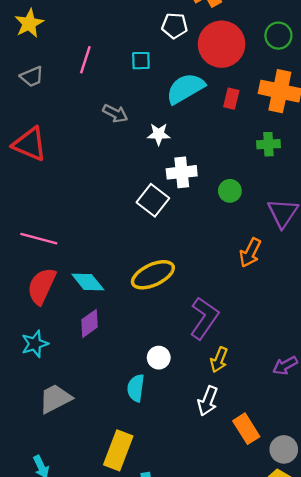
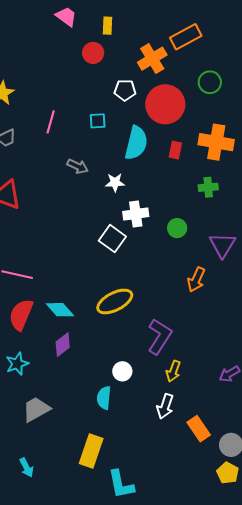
green circle: (278, 36) -> (210, 82), moved
cyan semicircle: (185, 88) -> (136, 143), turned 136

